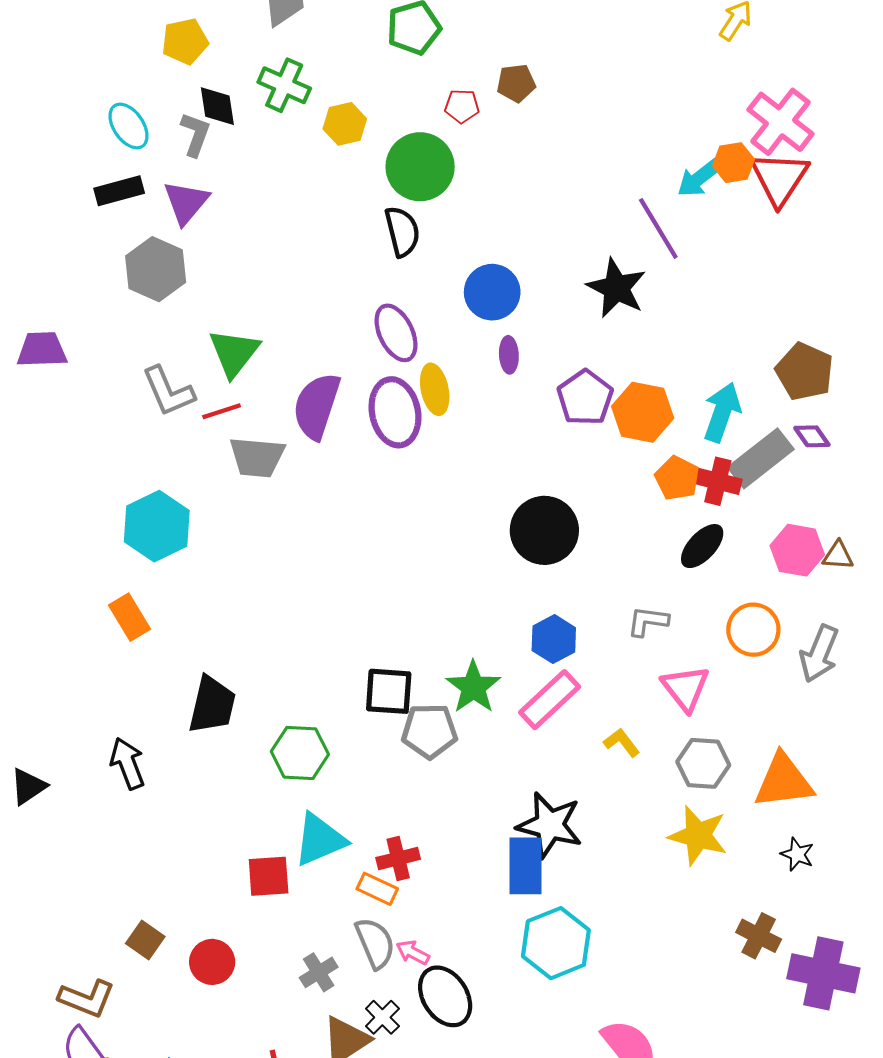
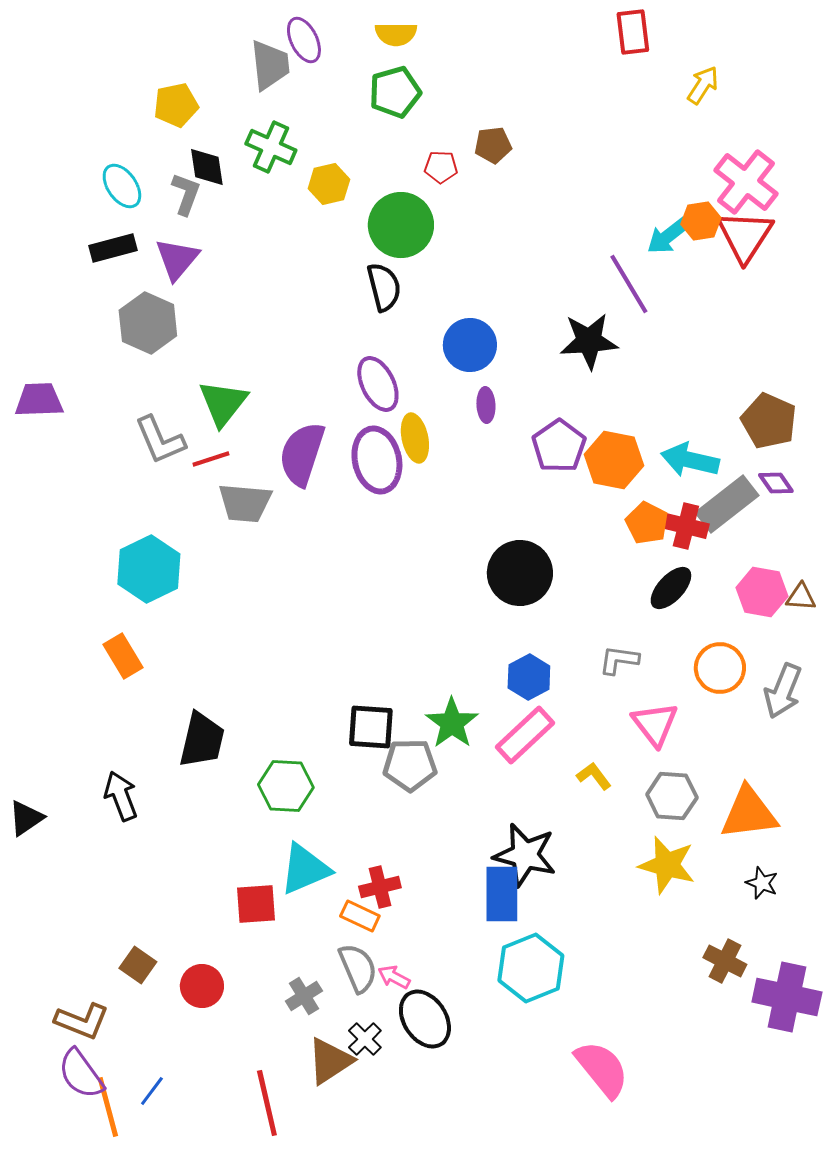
black star: (616, 288) -> (589, 341), turned -30
cyan arrow: (722, 412) -> (690, 460), turned -96

